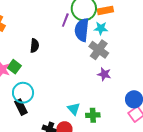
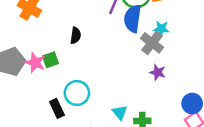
cyan star: (101, 28) -> (161, 29), moved
green square: (14, 67) -> (50, 60), turned 32
cyan circle: (23, 93) -> (77, 93), moved

